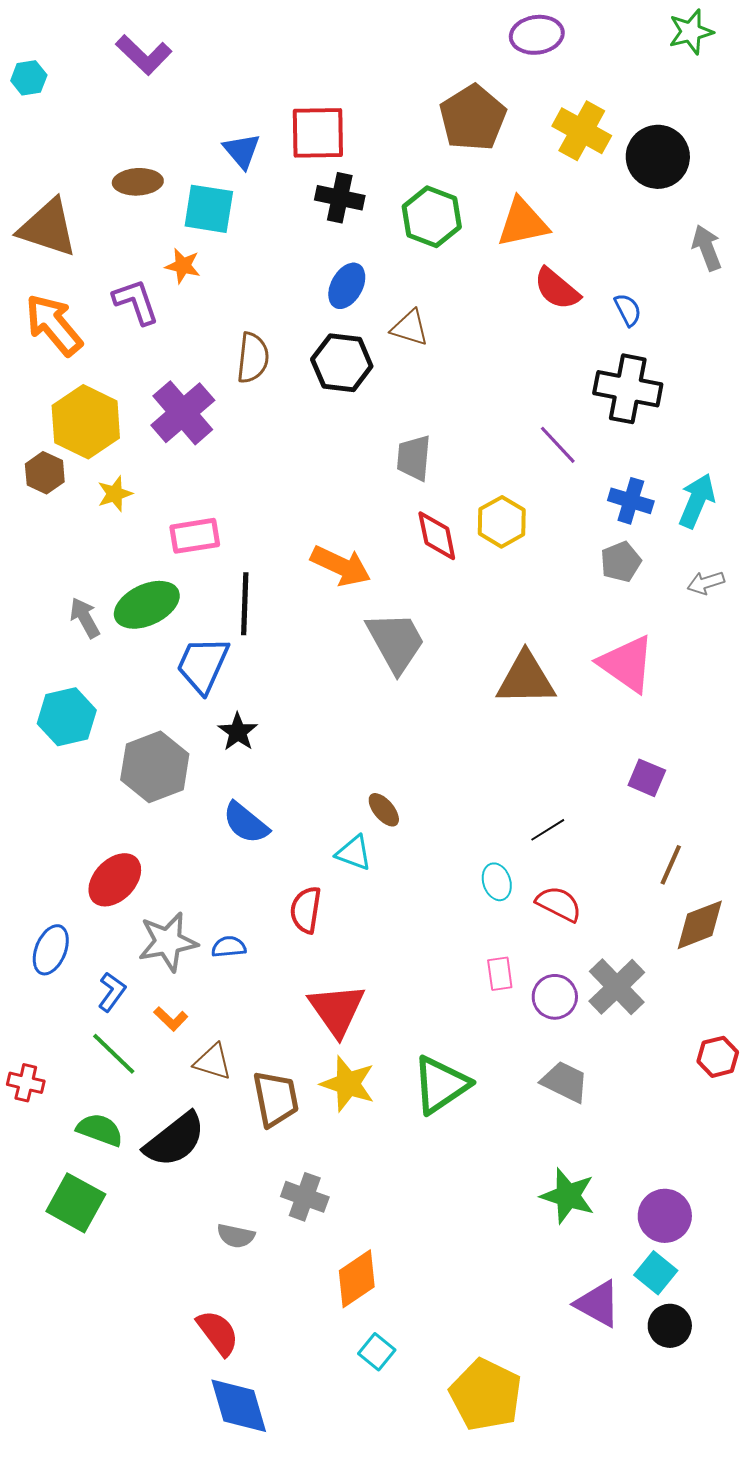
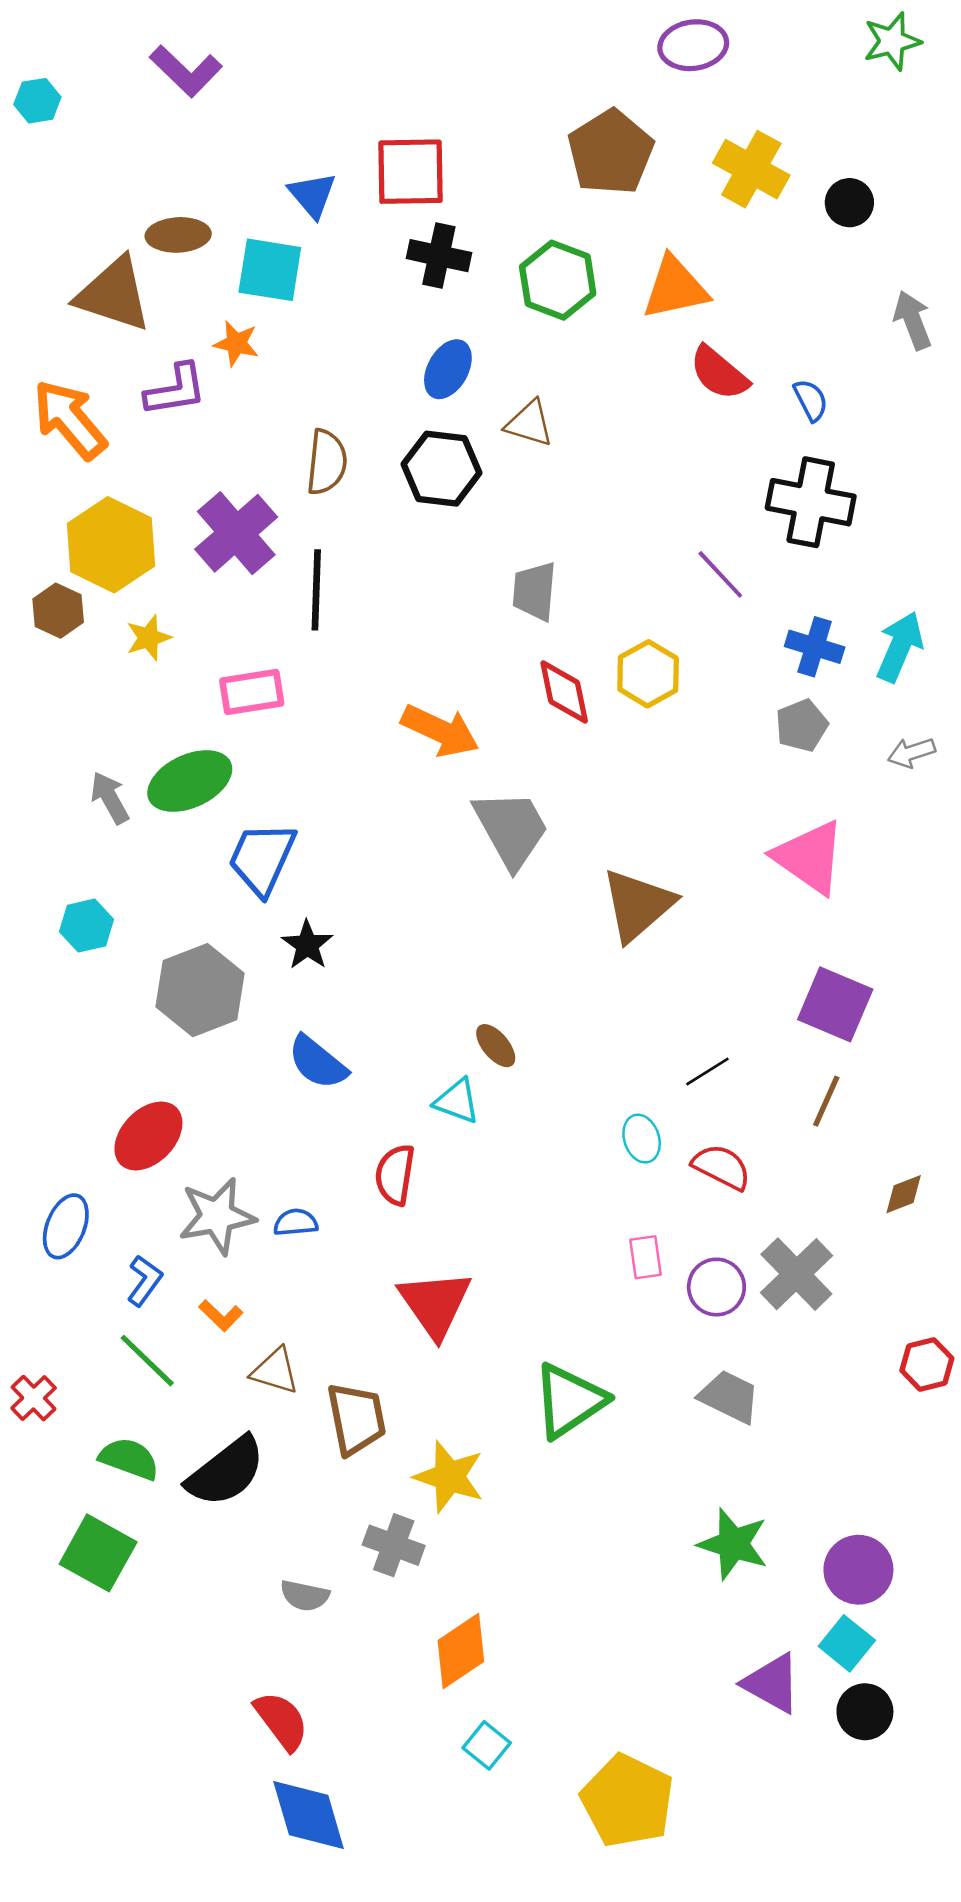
black circle: (658, 157) -> (849, 203), size x0.6
brown triangle: (48, 228) -> (114, 294), moved
purple L-shape: (136, 302) -> (176, 390), turned 100
black line: (245, 604) -> (316, 590), moved
brown triangle: (526, 679) -> (638, 905), moved, turned -40
cyan hexagon: (67, 717) -> (86, 926), size x0.7
purple square: (647, 778) -> (835, 1004), size x1.5
brown line: (671, 865) -> (826, 1101), moved
brown diamond: (700, 925) -> (904, 1194), size x0.6
red cross: (26, 1083) -> (34, 1398), turned 33
yellow star: (348, 1084) -> (449, 1477), moved

